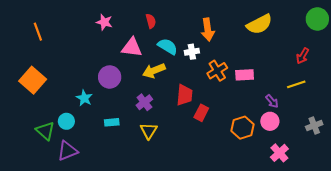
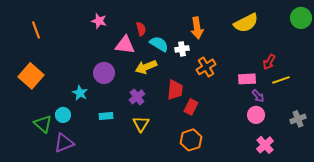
red semicircle: (151, 21) -> (141, 29), moved
red arrow: (303, 56) -> (269, 62), moved
pink rectangle: (245, 75) -> (247, 79), moved
orange hexagon: (242, 128) -> (191, 140), moved

